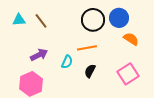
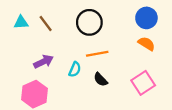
blue circle: (119, 18) -> (146, 18), moved
black circle: (93, 20) -> (89, 22), moved
black semicircle: (90, 71) -> (101, 80), turned -72

